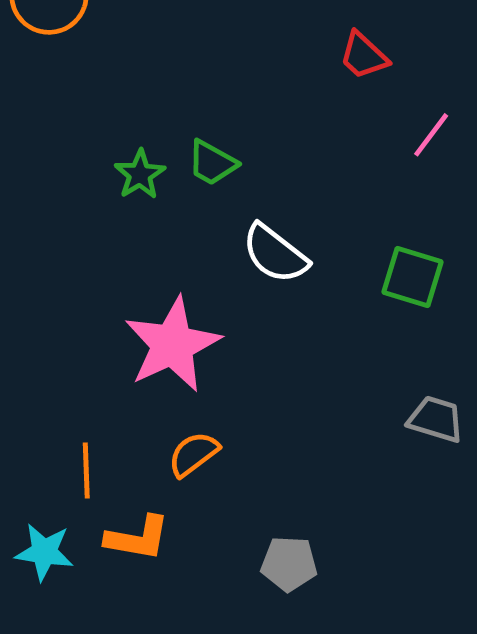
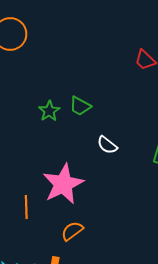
white semicircle: (275, 254) -> (107, 145), size x0.7
orange line: (86, 470) -> (26, 207), moved

